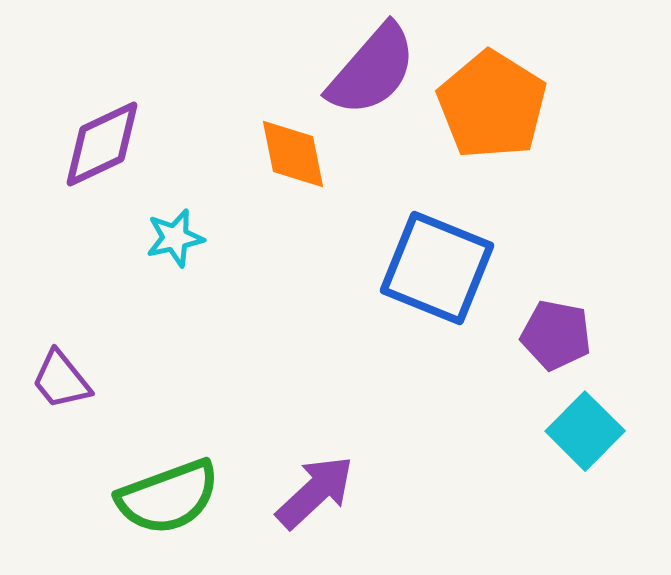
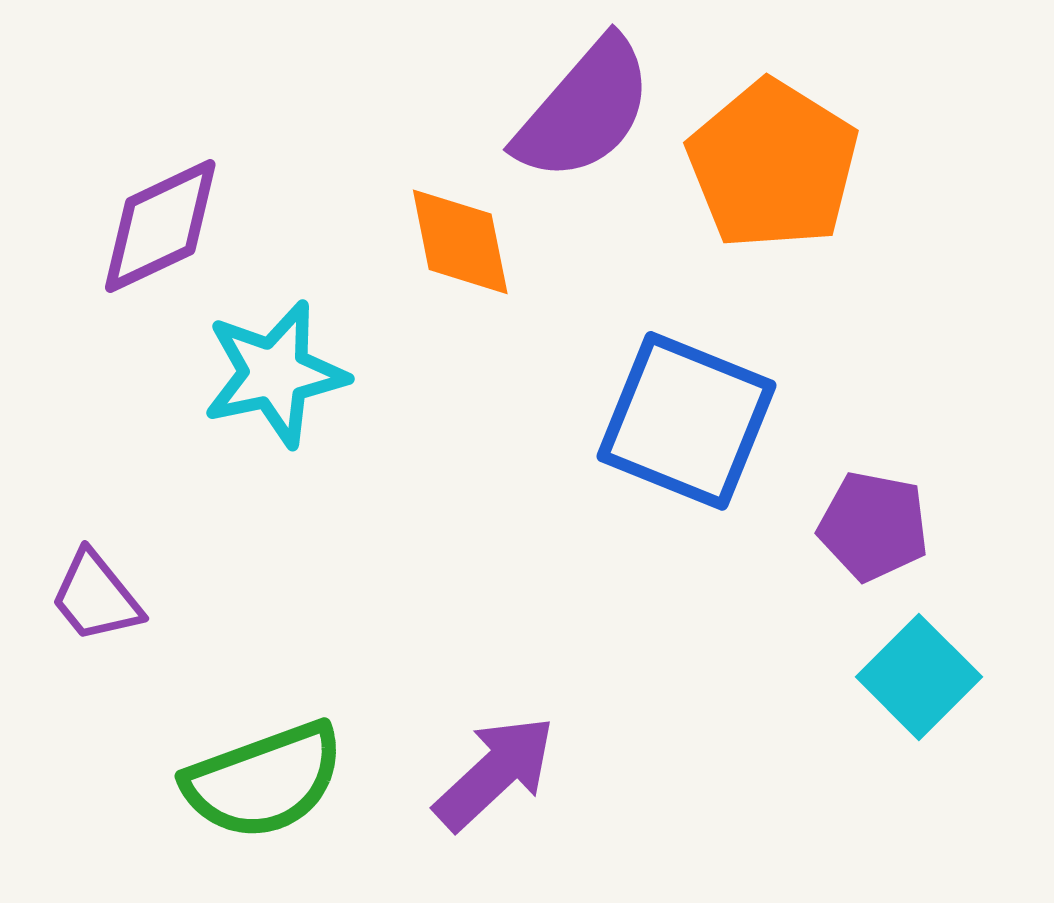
cyan star: (175, 238) -> (275, 374), size x1.6

